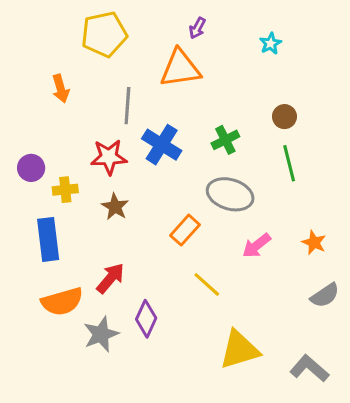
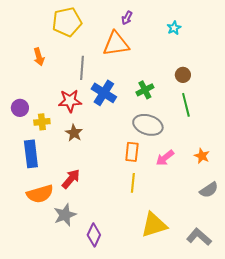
orange rectangle: (185, 230) -> (132, 152), moved, turned -36
yellow line: (207, 284) -> (133, 183), turned 54
purple diamond: (146, 319) -> (94, 235), moved

